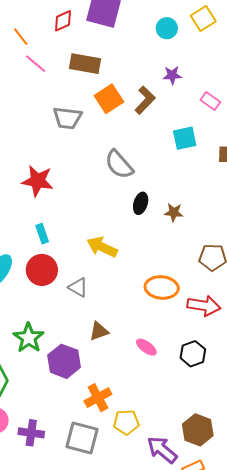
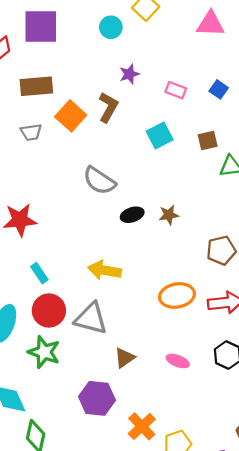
gray trapezoid: (67, 118) -> (31, 132), moved, size x0.7
black ellipse: (141, 203) -> (132, 215), turned 70
gray triangle: (78, 287) -> (91, 319), size x1.6
green star: (29, 338) -> (44, 352), moved

